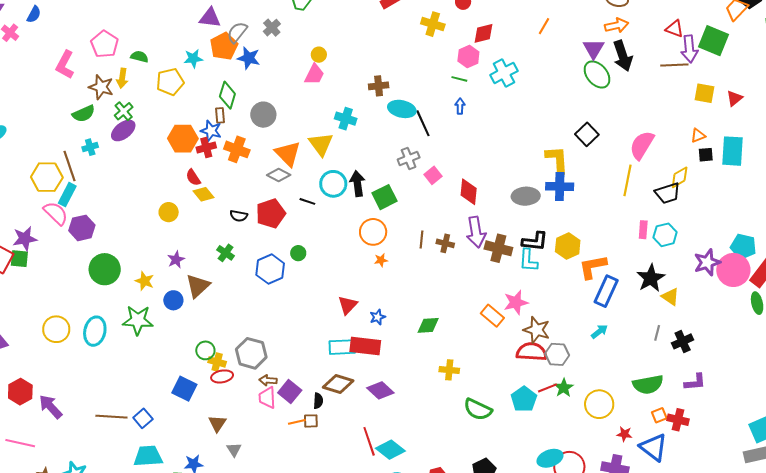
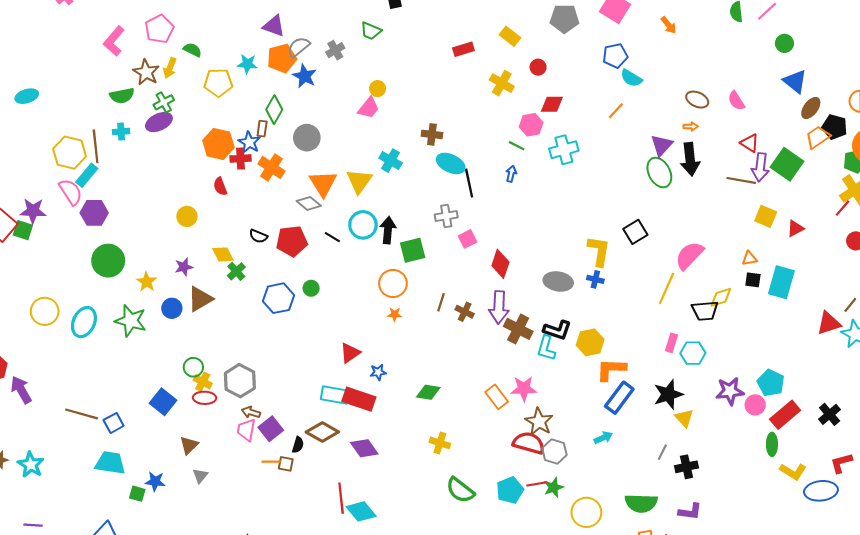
orange arrow: (617, 25) -> (691, 127), size x0.6
blue cross: (560, 187) -> (595, 279), size x0.6
yellow diamond: (203, 194) -> (223, 254), moved
pink circle: (733, 270) -> (755, 405), size x0.6

